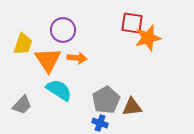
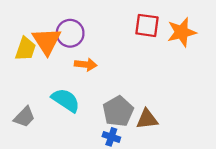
orange star: (148, 38) -> (182, 32), moved
orange triangle: (48, 60) -> (47, 41), moved

